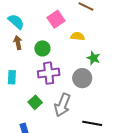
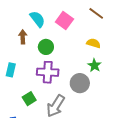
pink square: (56, 19) -> (64, 20), turned -30
cyan semicircle: (16, 22) -> (37, 19), moved
yellow semicircle: (78, 36) -> (93, 43), moved

